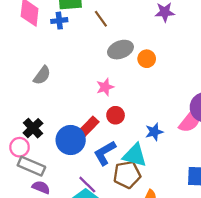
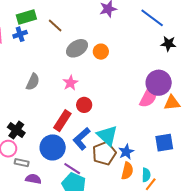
gray semicircle: (42, 75) -> (33, 82), moved
blue star: (154, 132) -> (126, 152), moved
blue circle: (71, 140) -> (53, 147), moved
cyan triangle: (135, 155) -> (107, 136), turned 40
gray rectangle: (31, 166) -> (22, 163), size x0.6

